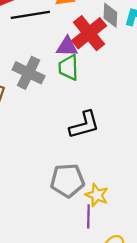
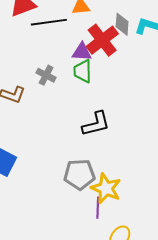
gray cross: (29, 73) -> (46, 75), size x0.7
yellow star: (97, 195) -> (106, 188), size x1.4

